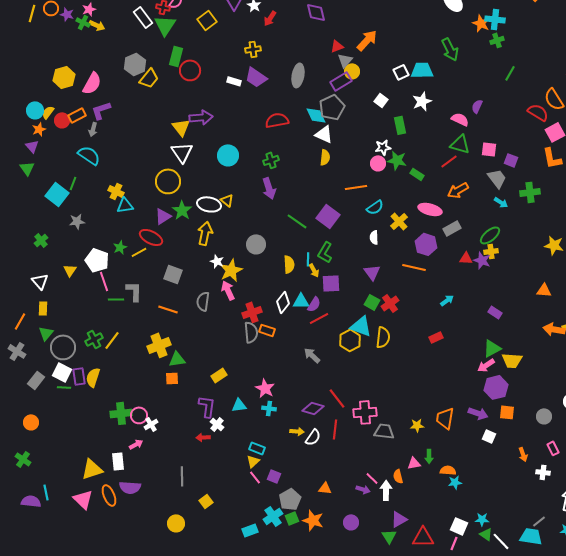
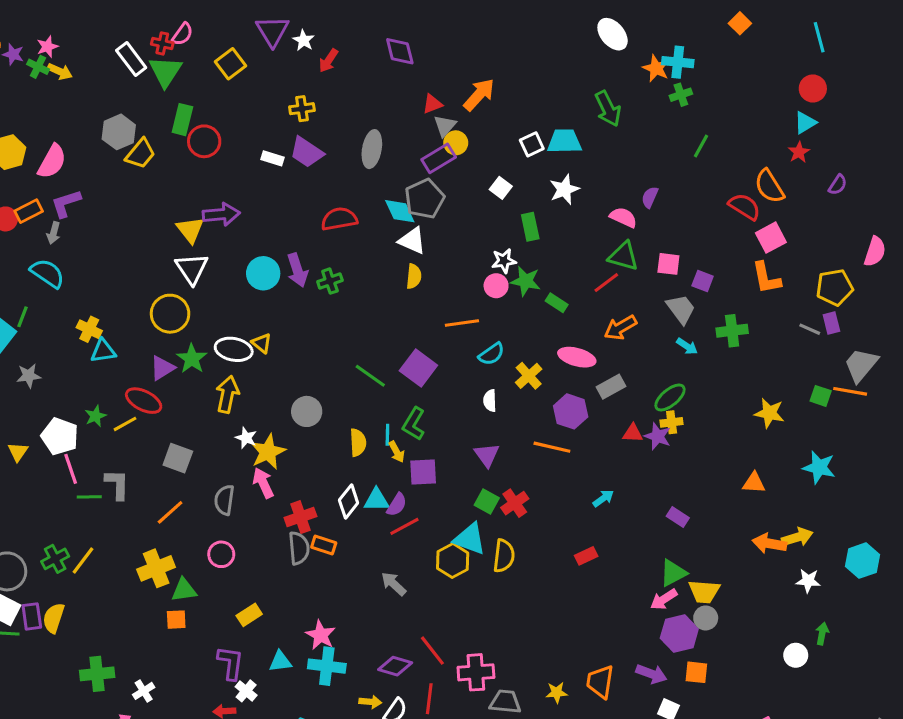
purple arrow: (269, 188) -> (297, 270), moved
orange line: (168, 309) -> (170, 512), turned -60
cyan cross: (269, 408) -> (327, 666), size x1.6
pink circle: (139, 415) -> (221, 554), moved
gray circle: (544, 416) -> (706, 618), moved

